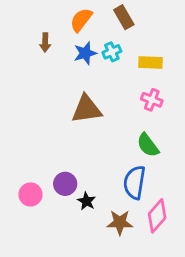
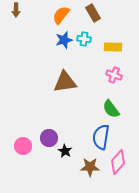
brown arrow: (45, 43) -> (16, 10), moved
cyan cross: (112, 52) -> (84, 39), turned 32

